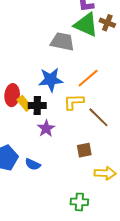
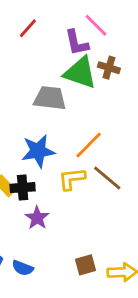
brown line: (98, 117) -> (107, 178), moved
brown square: (84, 150) -> (85, 265), moved

